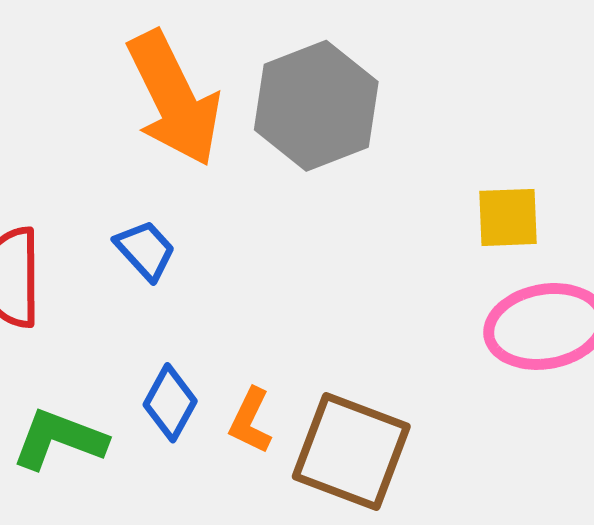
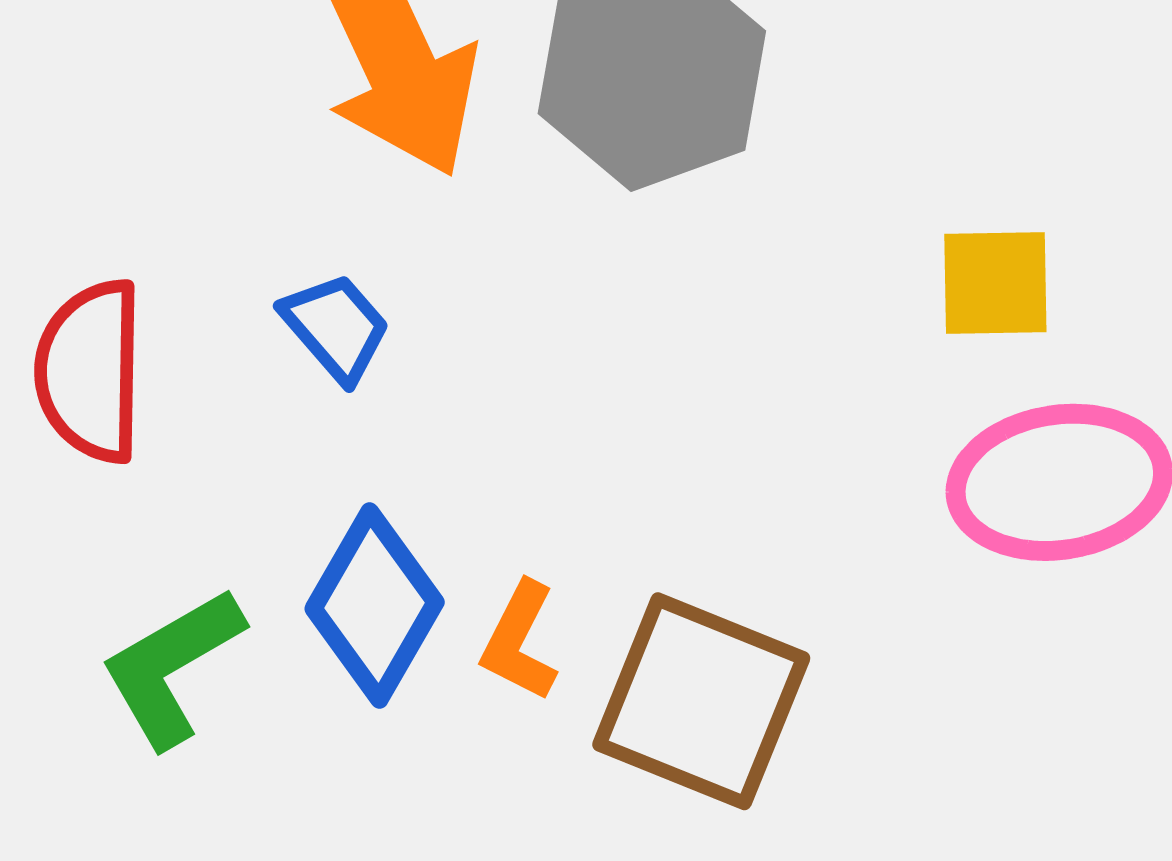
blue diamond: (170, 403) -> (375, 605), size x1.4
green L-shape: (59, 439) -> (172, 667), turned -52

